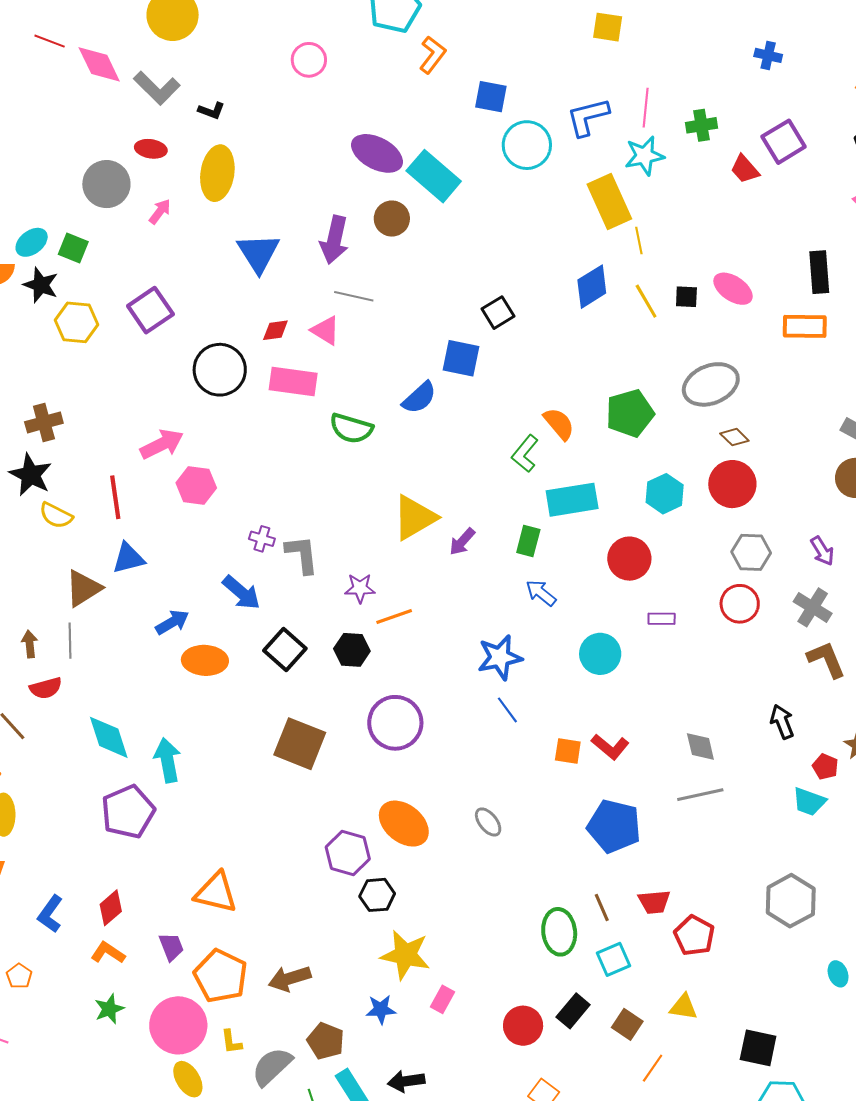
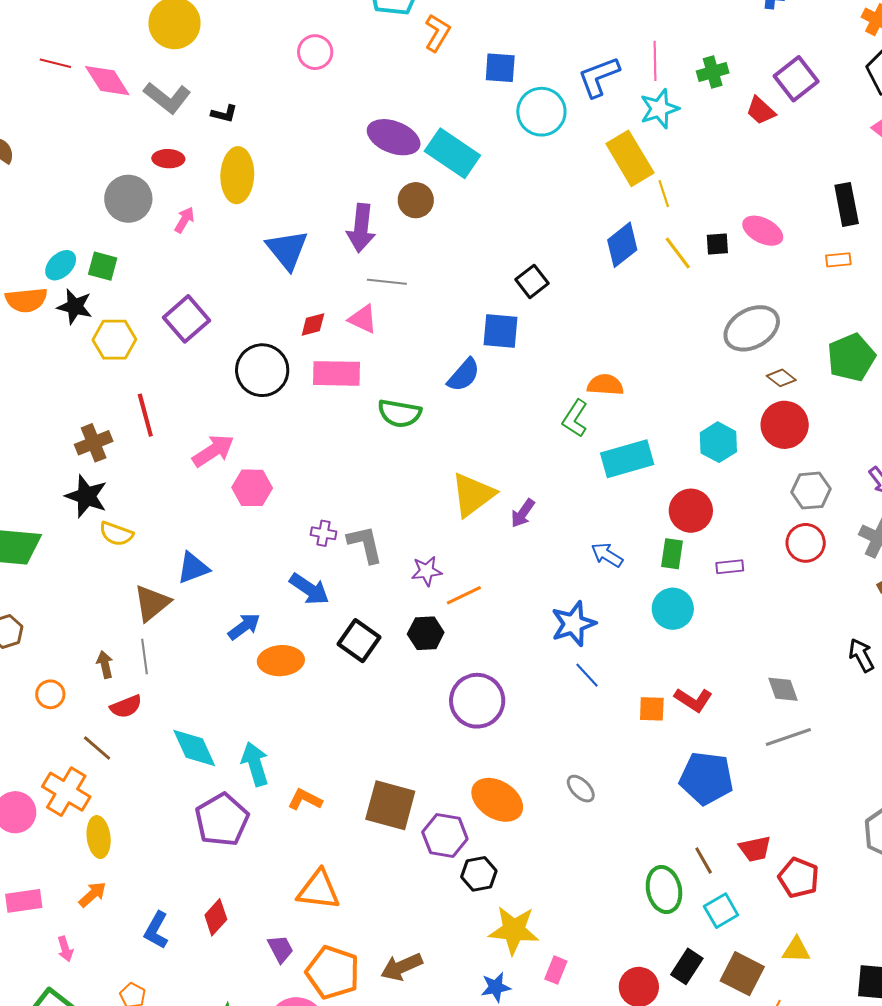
orange rectangle: (805, 326) -> (838, 260), size x0.6
green pentagon: (630, 413) -> (851, 357), moved
orange semicircle: (559, 424) -> (605, 385), turned -39
red line: (115, 497) -> (145, 415), moved
green rectangle: (528, 541) -> (672, 554), moved
brown square: (300, 744) -> (390, 805), moved
orange L-shape: (108, 953) -> (305, 800), moved
brown square: (627, 1024) -> (742, 974), size x1.4

